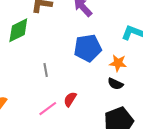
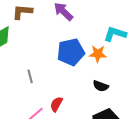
orange star: (118, 63) -> (98, 54), moved

